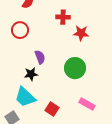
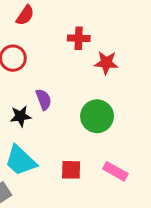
black star: (31, 74) -> (21, 116), moved
red square: (52, 109) -> (71, 170), moved, turned -32

